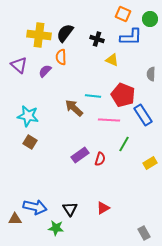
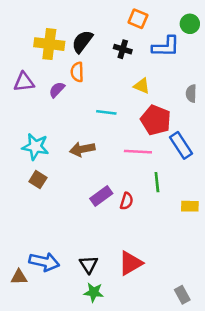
orange square: (123, 14) -> (138, 19), moved
yellow triangle: (112, 60) -> (142, 86), moved
purple triangle: (19, 65) -> (24, 82), turned -48
cyan line: (93, 96) -> (106, 112), moved
brown arrow: (74, 108) -> (82, 149), moved, turned -54
green line: (124, 144) -> (157, 182), turned -35
yellow rectangle: (150, 163) -> (190, 206), turned 32
red triangle: (103, 208) -> (130, 263), size x1.5
green star: (56, 228) -> (94, 292), moved

